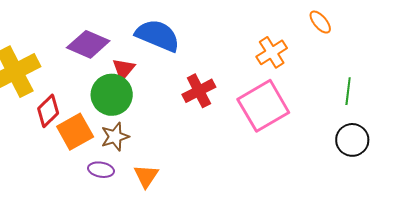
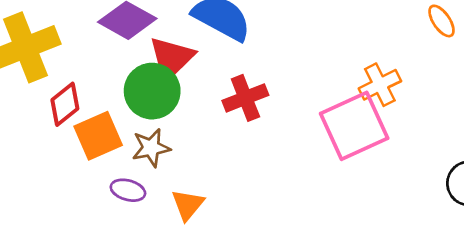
orange cross: (272, 52) -> (380, 85), moved
red triangle: (124, 69) -> (171, 58), size x1.5
red cross: (199, 91) -> (245, 98), moved

